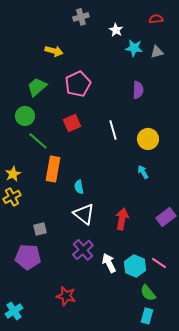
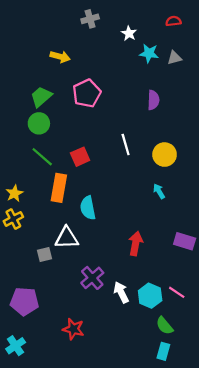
green circle: (25, 116) -> (39, 123), moved
red square: (72, 123) -> (80, 157), moved
cyan semicircle: (79, 187) -> (88, 208), size x1.5
white triangle: (84, 214) -> (67, 238), moved, turned -40
purple rectangle: (166, 217) -> (185, 241), turned 54
purple pentagon: (28, 257) -> (24, 301), moved

